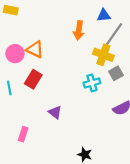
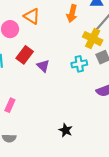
orange triangle: (35, 49) -> (32, 16), moved
purple triangle: (55, 112) -> (43, 66), moved

